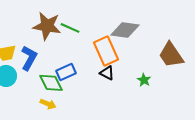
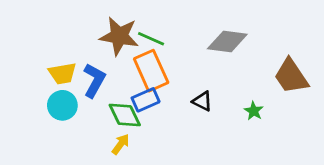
orange rectangle: (106, 51) -> (151, 71), moved
yellow arrow: (48, 104) -> (121, 144), turned -77

